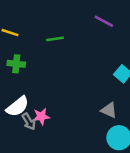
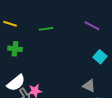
purple line: (104, 21) -> (92, 26), moved

